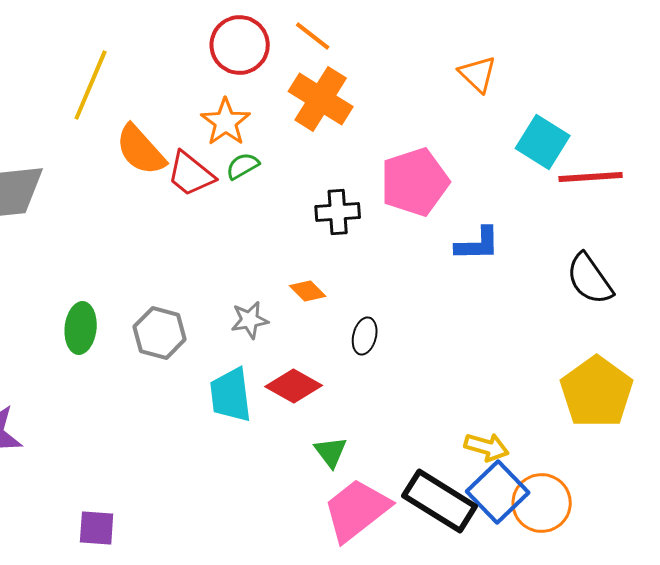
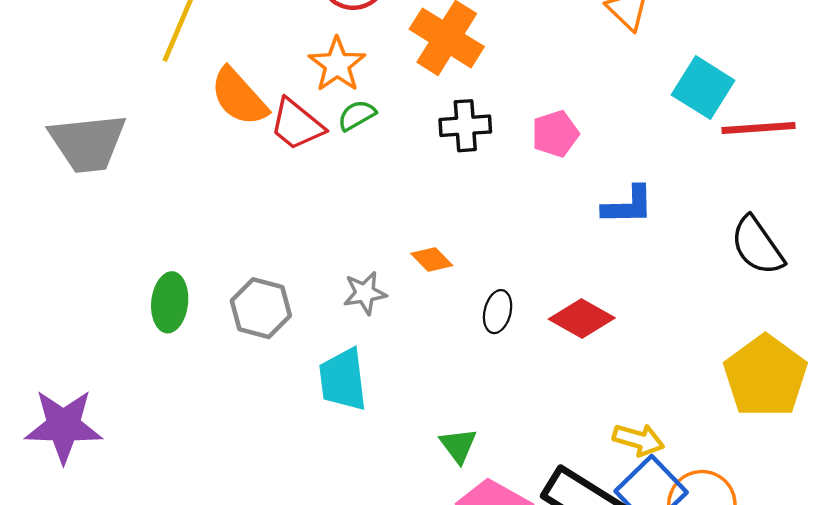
pink pentagon: (415, 182) -> (555, 134), size x0.6
black cross: (338, 212) -> (465, 126), moved
red diamond: (294, 386) -> (582, 318), moved

